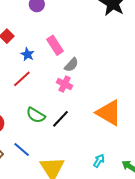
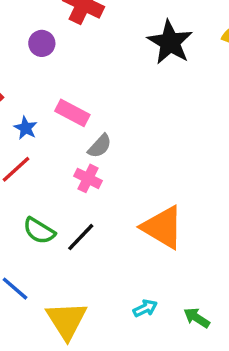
pink rectangle: (55, 45) -> (72, 113), turned -30
cyan arrow: (99, 161) -> (145, 308), turned 32

